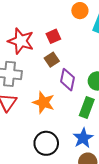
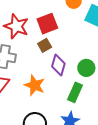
red square: (53, 36) -> (47, 24), size x1.5

